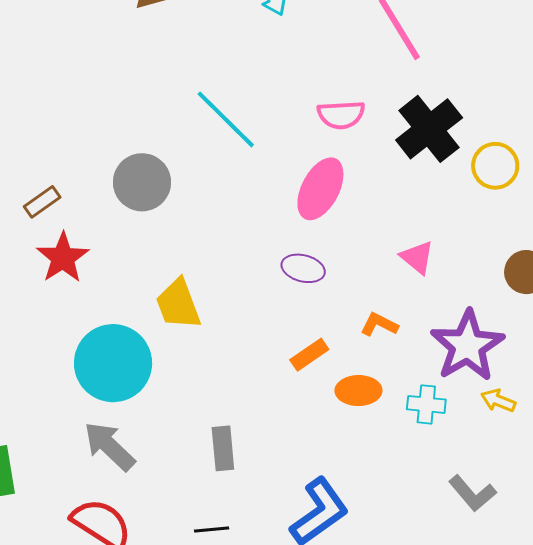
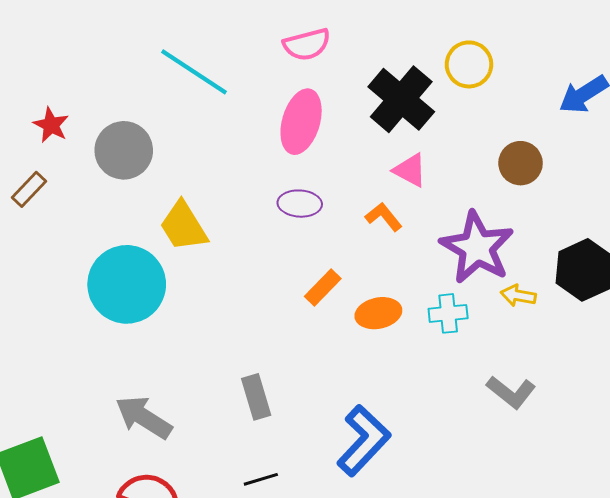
black cross: (429, 129) -> (401, 99), moved
red star: (63, 258) -> (51, 125), moved, size x0.7
yellow trapezoid: (178, 304) -> (183, 226), moved
orange L-shape: (379, 324) -> (384, 217), moved, turned 36
cyan circle: (113, 363) -> (127, 284), moved

